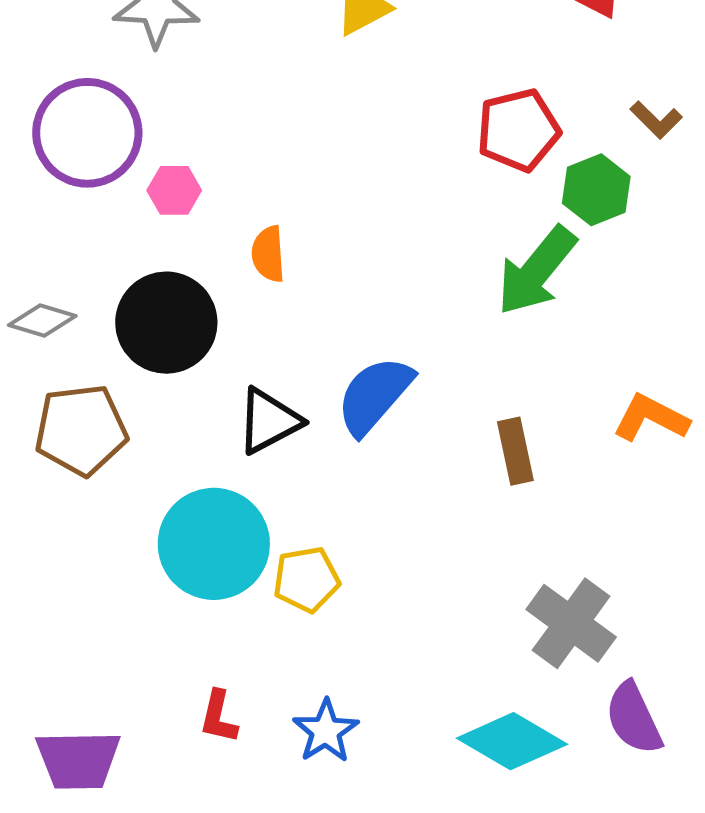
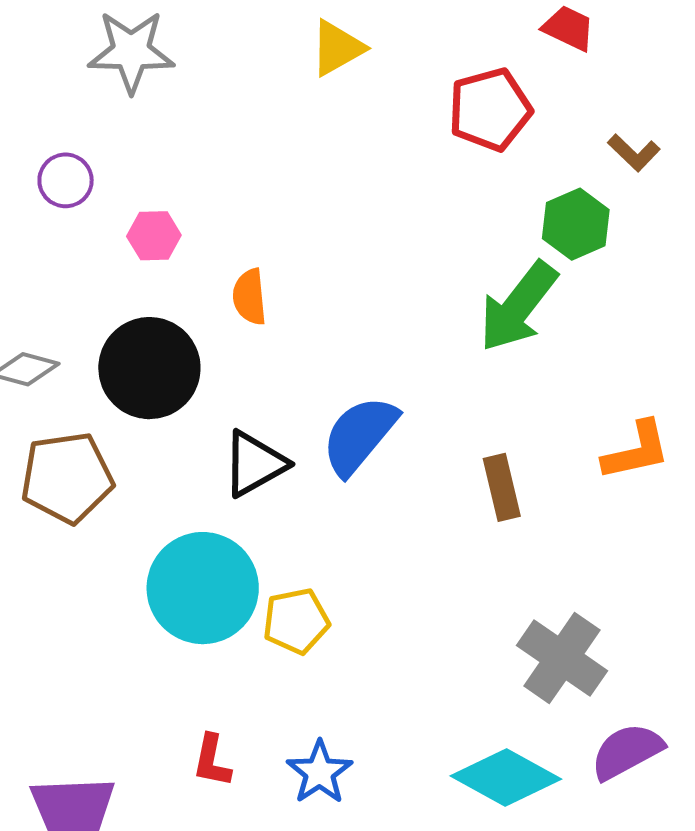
red pentagon: (518, 130) -> (490, 110), moved
purple circle: (87, 133) -> (66, 180), size x0.5
orange L-shape: (651, 418) -> (636, 451), turned 142
purple semicircle: (634, 718) -> (627, 751), turned 88

